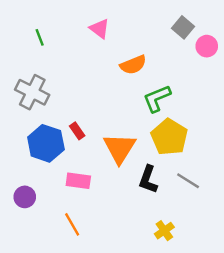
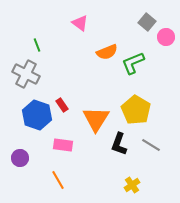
green line: (40, 37) -> (37, 45), moved
green L-shape: (157, 98) -> (133, 63), moved

